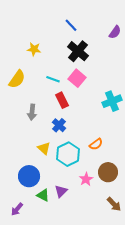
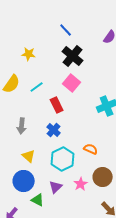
cyan line: (53, 79) -> (37, 87), moved, turned -56
gray arrow: (32, 112) -> (22, 126), moved
orange semicircle: (96, 144) -> (91, 149), turned -120
yellow triangle: (44, 148) -> (29, 156), moved
purple triangle: (61, 191) -> (56, 187), moved

